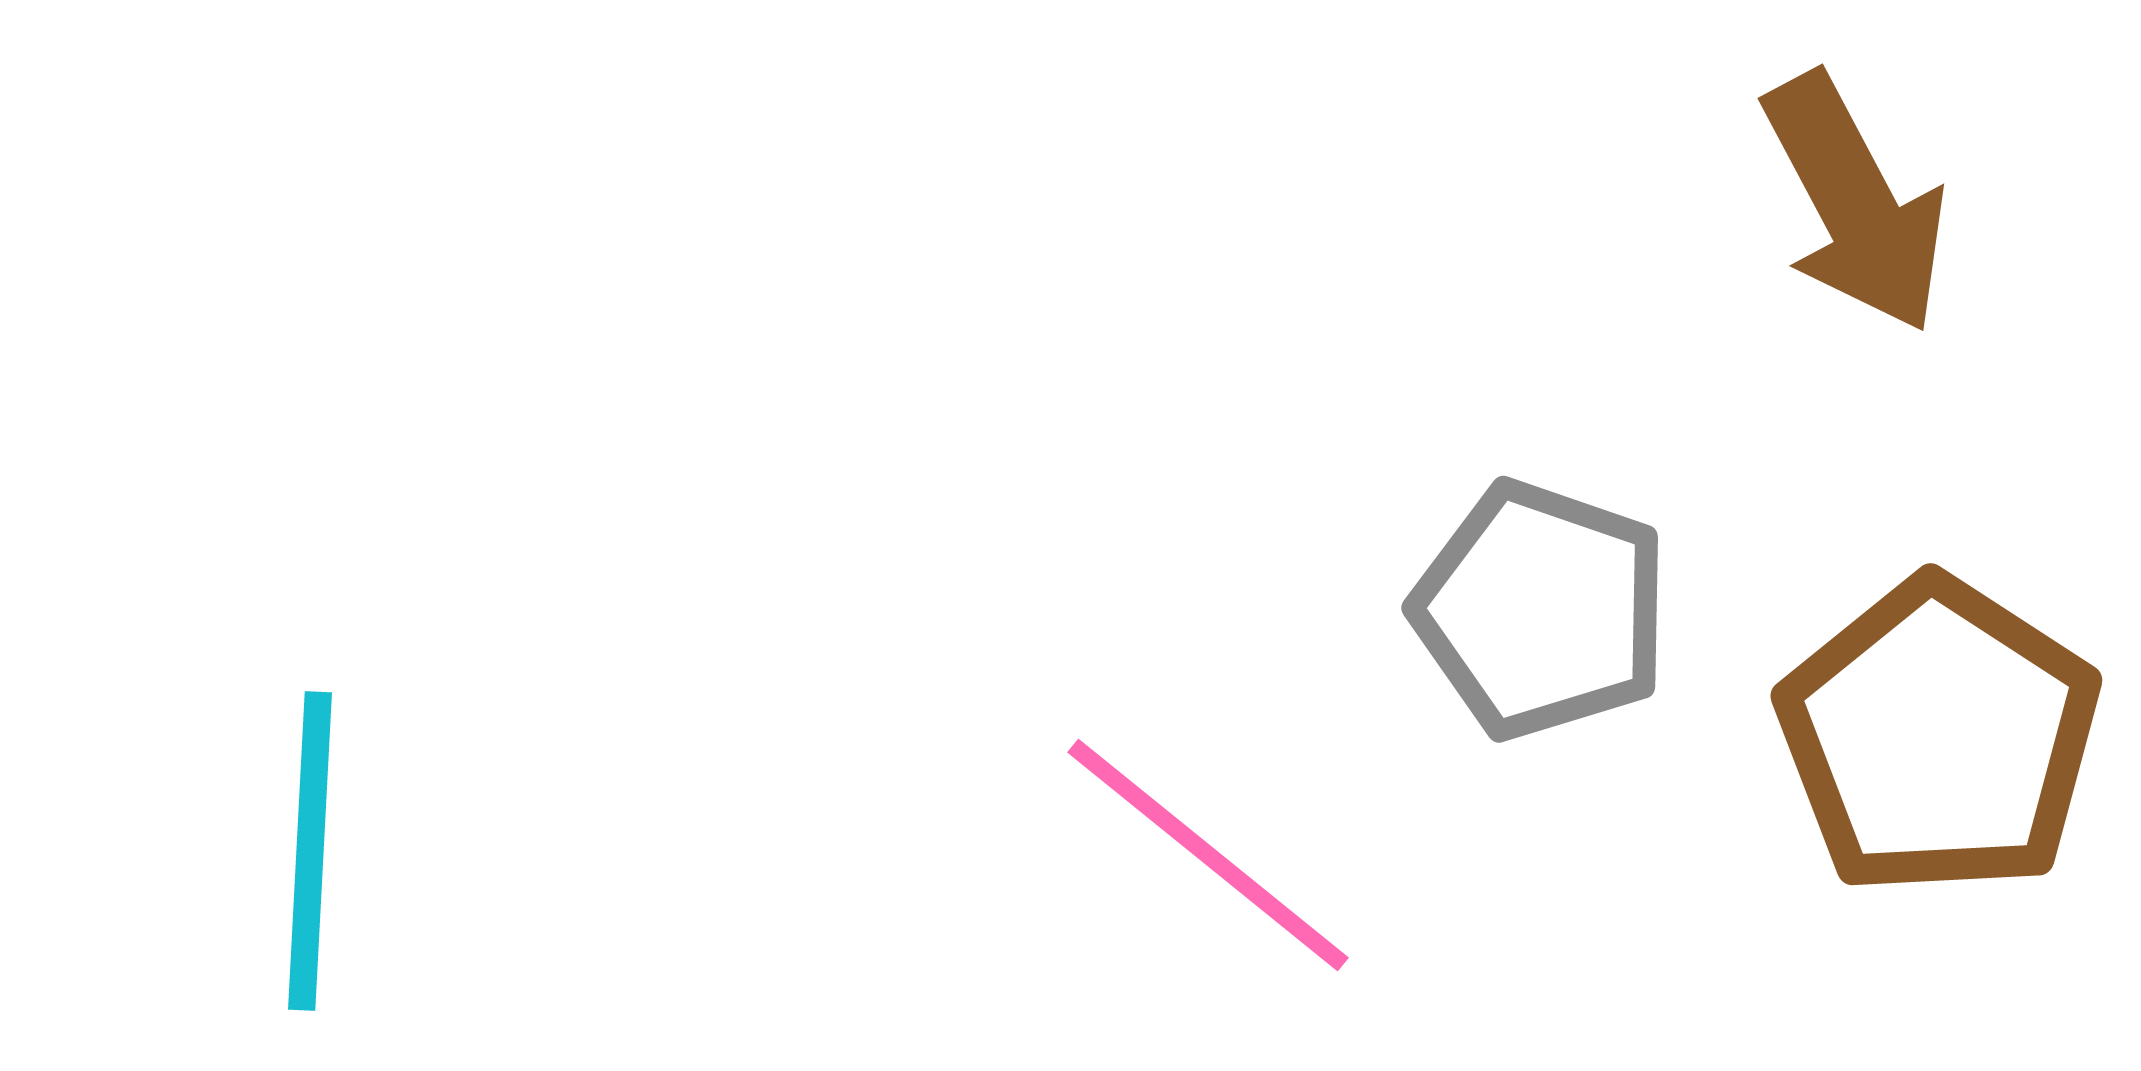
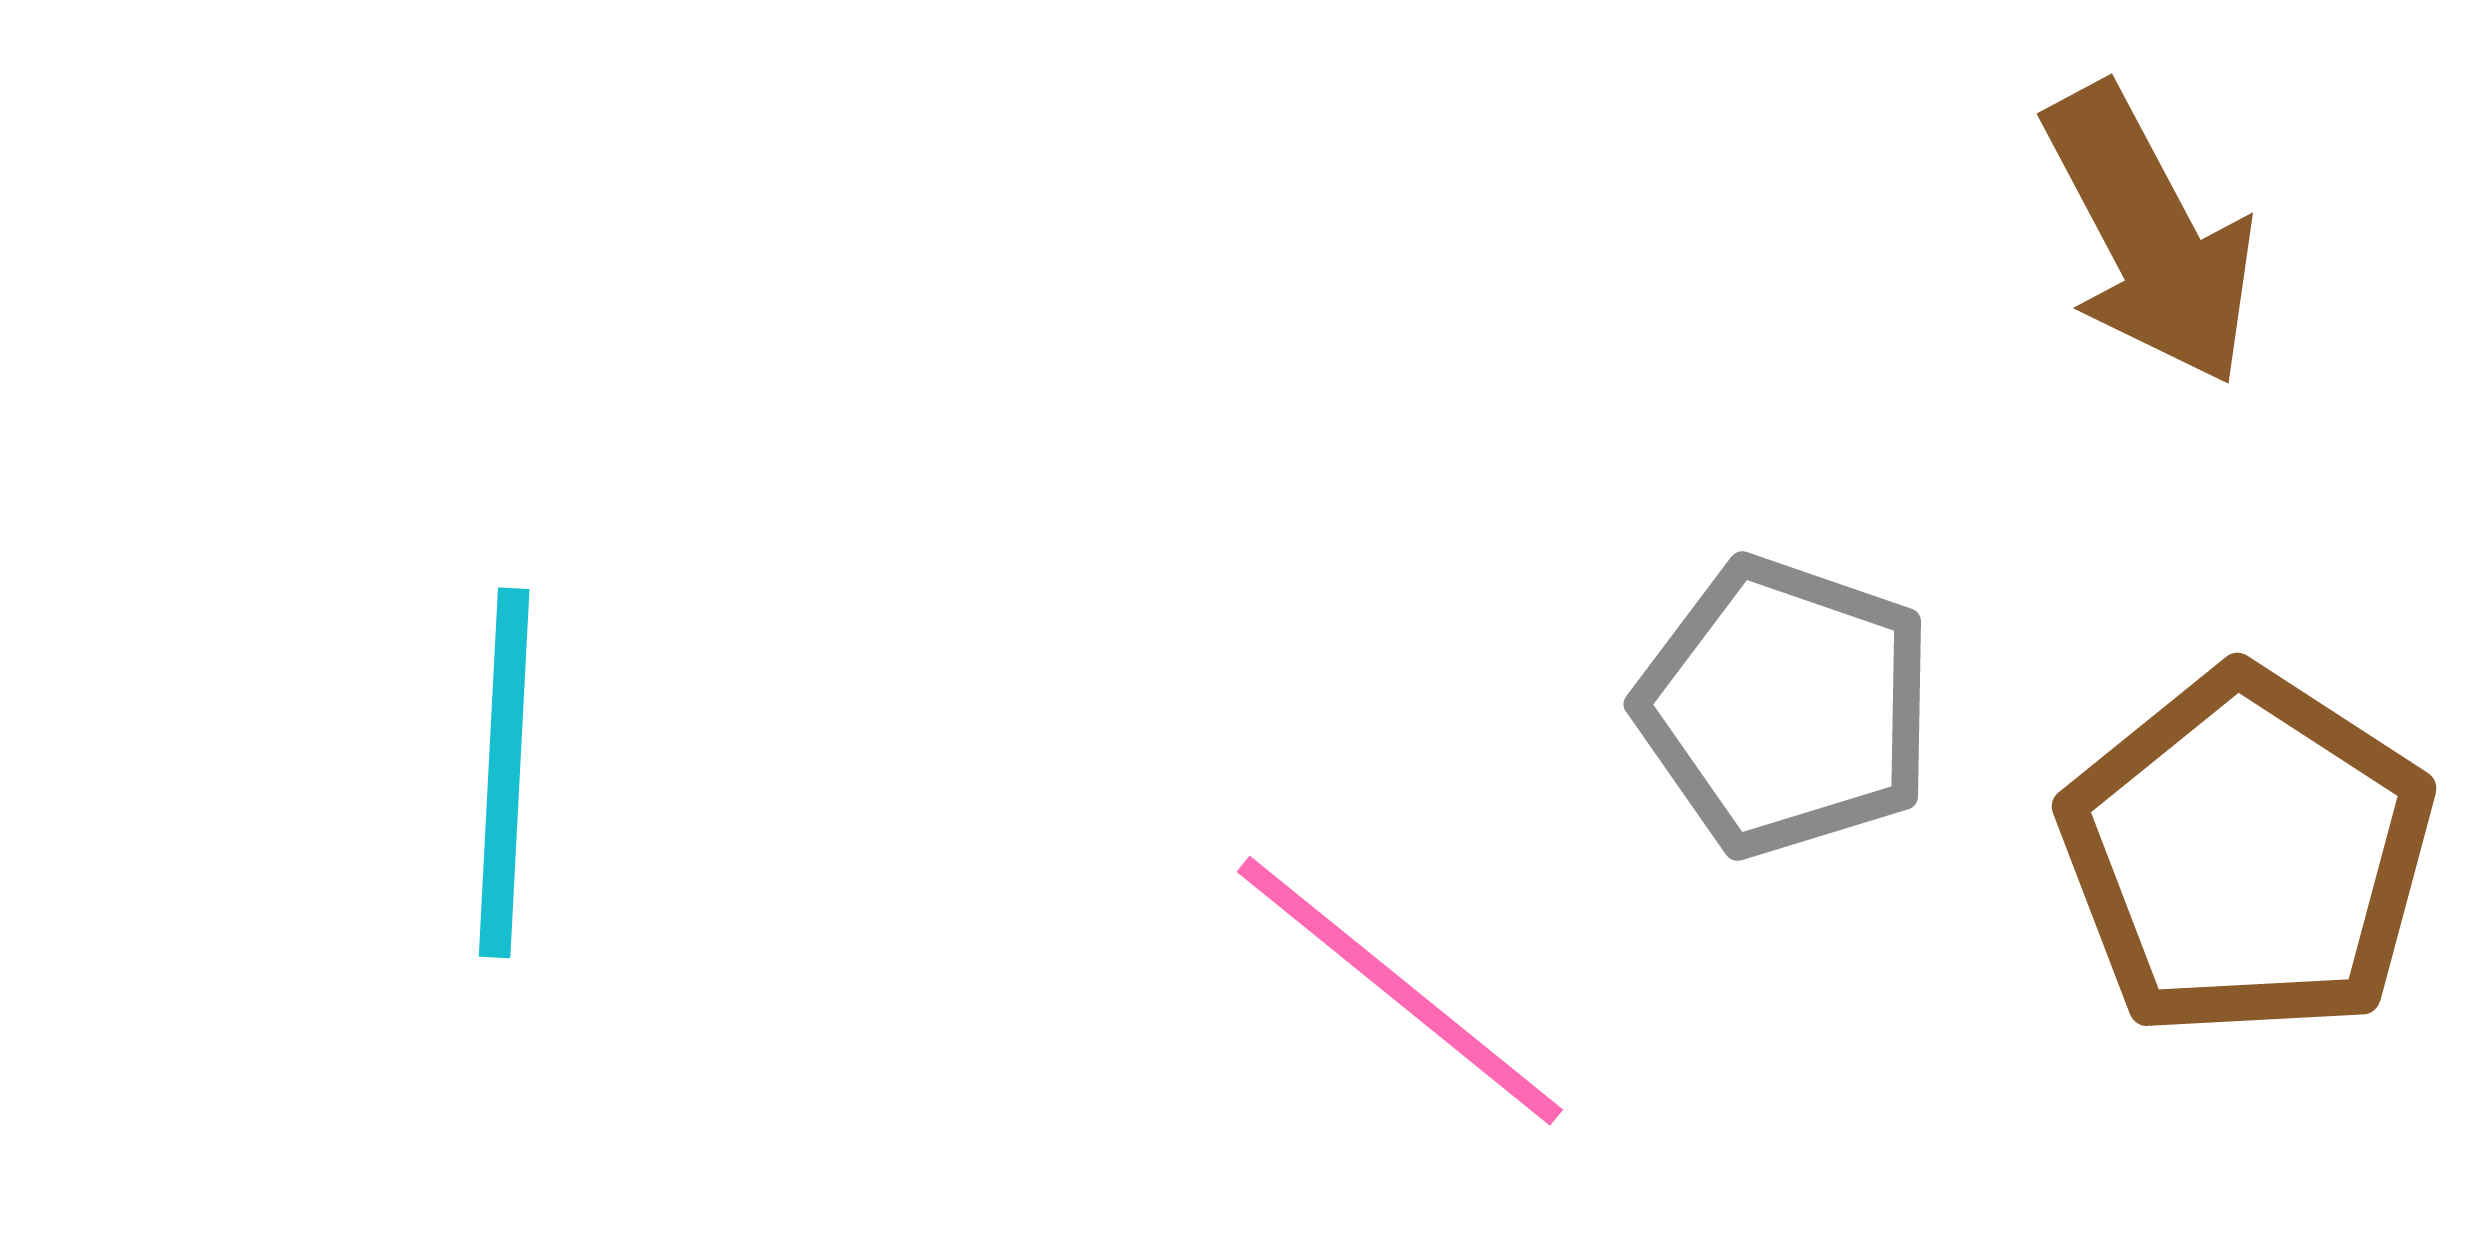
cyan line: (310, 851) -> (504, 773), moved

